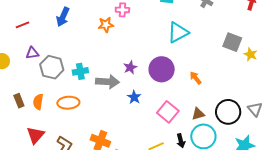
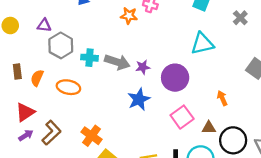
orange arrow: (196, 78) -> (222, 98), moved
gray arrow: (108, 82) -> (117, 62), moved
blue star: (134, 97) -> (139, 99), size x1.5
pink square: (168, 112) -> (182, 117), moved
brown triangle: (198, 114) -> (209, 128), moved

